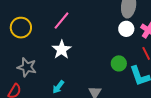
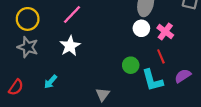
gray star: (27, 67) -> (28, 47), moved
cyan arrow: (58, 87) -> (51, 82), moved

